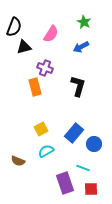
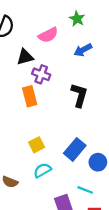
green star: (84, 22) -> (77, 19), moved
pink semicircle: (51, 34) -> (48, 35), turned 30
black triangle: (24, 47) -> (25, 57), moved

